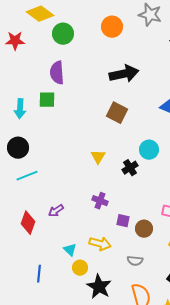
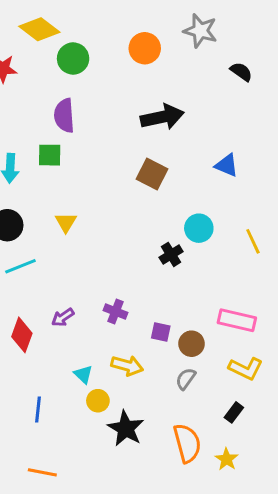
yellow triangle: (98, 157) -> (66, 222), moved
purple cross: (100, 201) -> (115, 312), moved
gray semicircle: (135, 261) -> (186, 379), moved, turned 119

